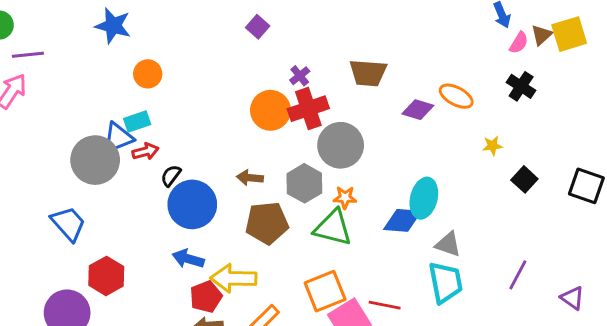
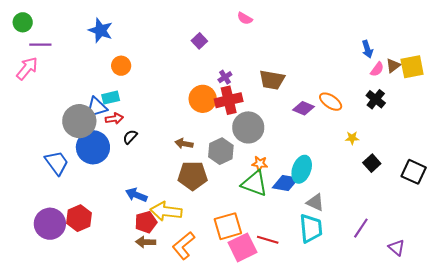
orange star: (345, 197) -> (260, 164), moved
blue circle: (192, 204) -> (93, 147), moved
green triangle: (333, 228) -> (254, 184), moved
red hexagon: (106, 276) -> (79, 218), moved

